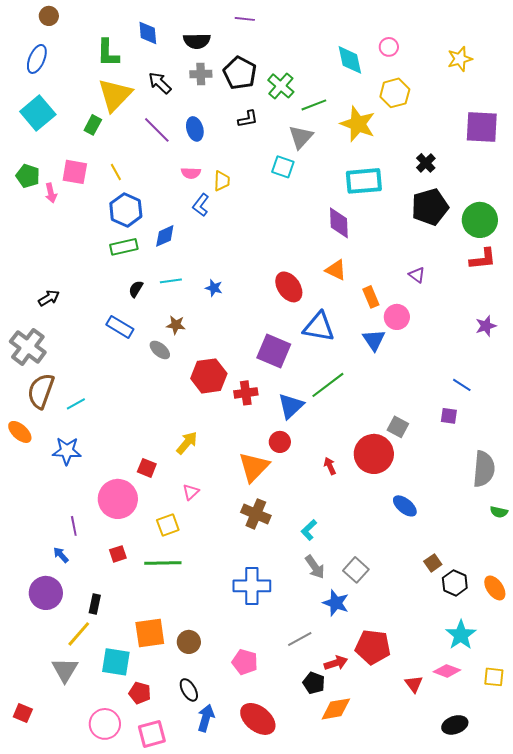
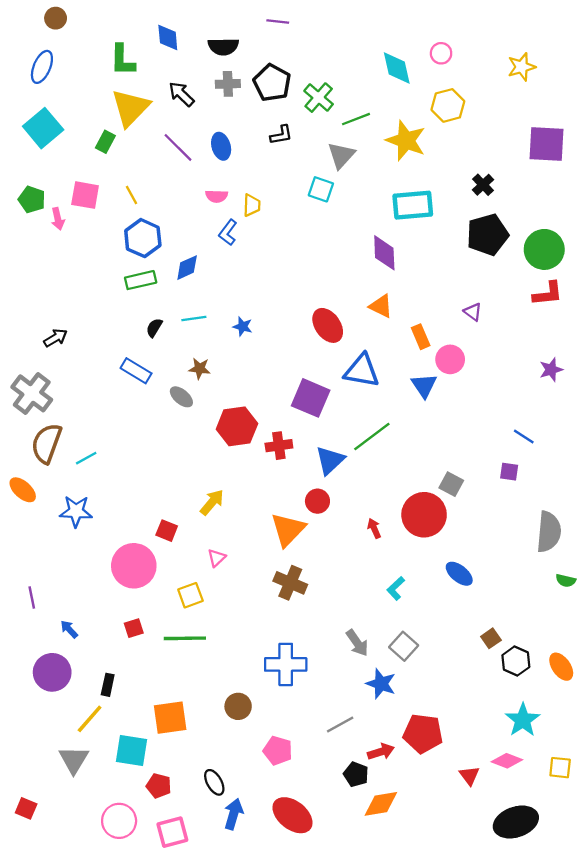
purple line: (74, 526) -> (32, 598), moved
cyan L-shape: (309, 530) -> (396, 588), moved
brown circle: (189, 642) -> (238, 706), moved
black ellipse: (455, 725) -> (516, 822), size x1.5

